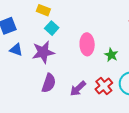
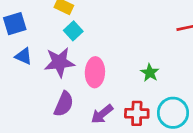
pink ellipse: (87, 44) -> (95, 72), moved
red cross: (104, 86) -> (137, 113), turned 36

